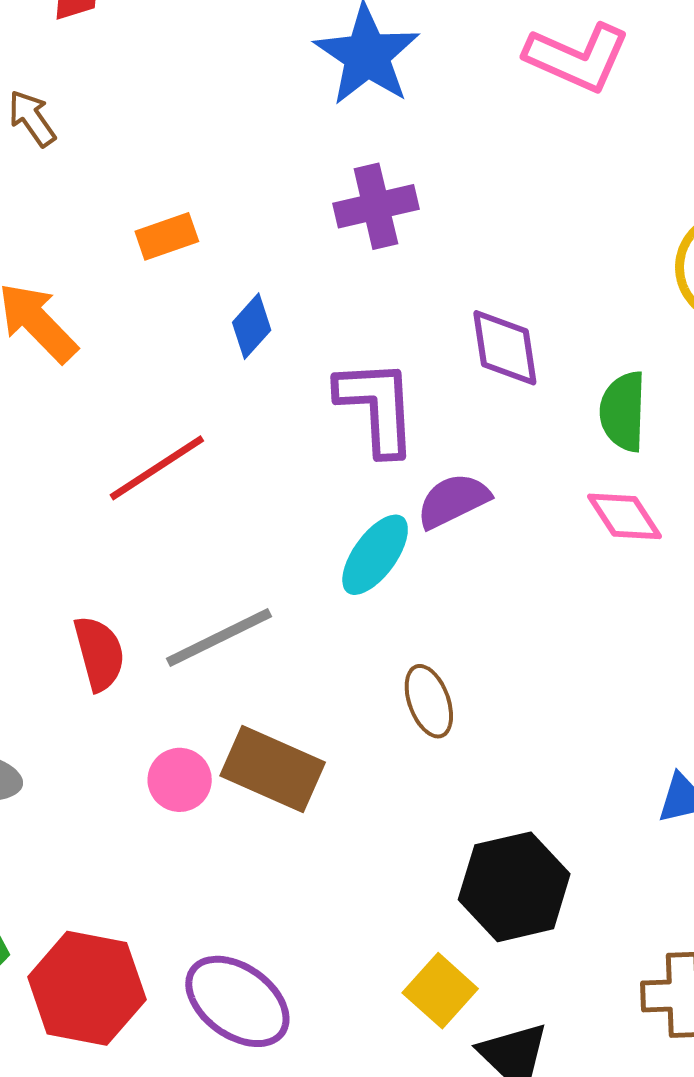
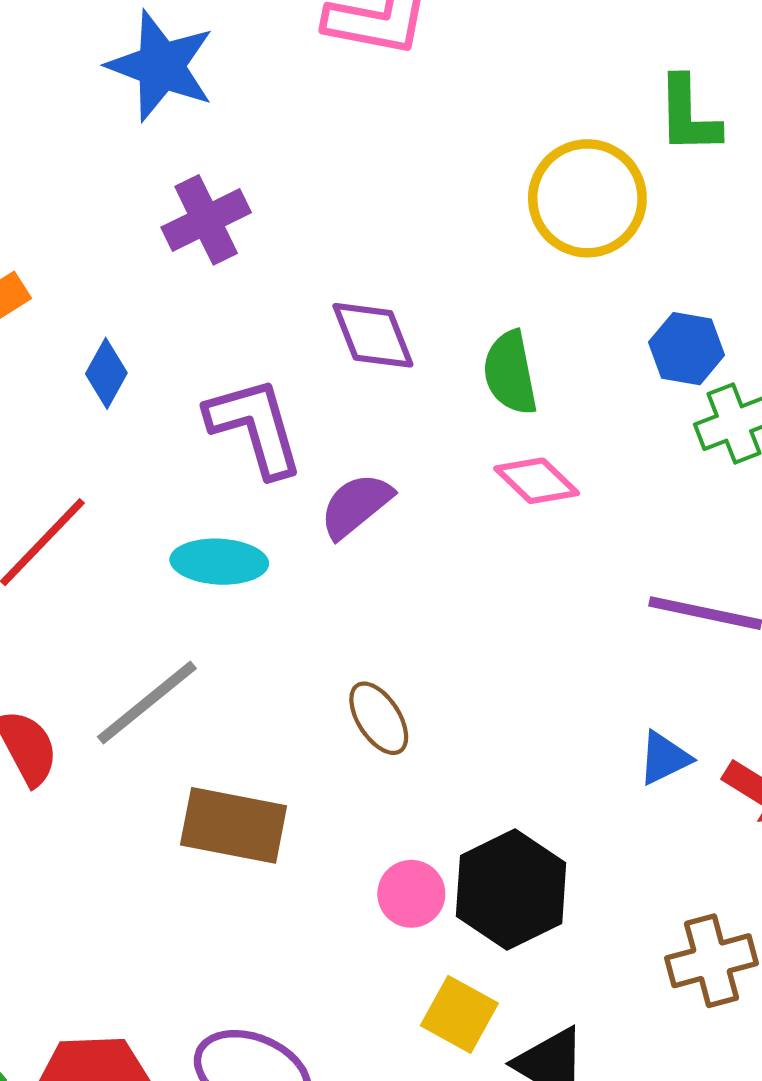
cyan ellipse: (375, 555) -> (219, 562), moved, turned 70
pink circle: (180, 780) -> (411, 894), moved

